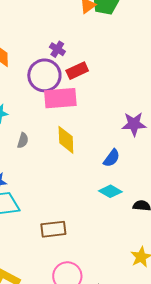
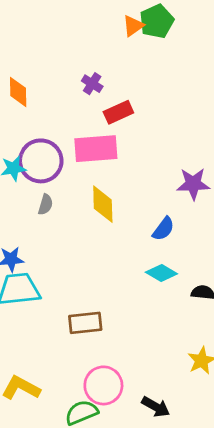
purple circle: (44, 75) -> (41, 161), moved

